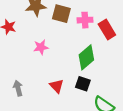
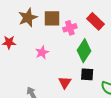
pink cross: (85, 20) -> (70, 28), moved
red triangle: (57, 86) -> (65, 82), turned 32

